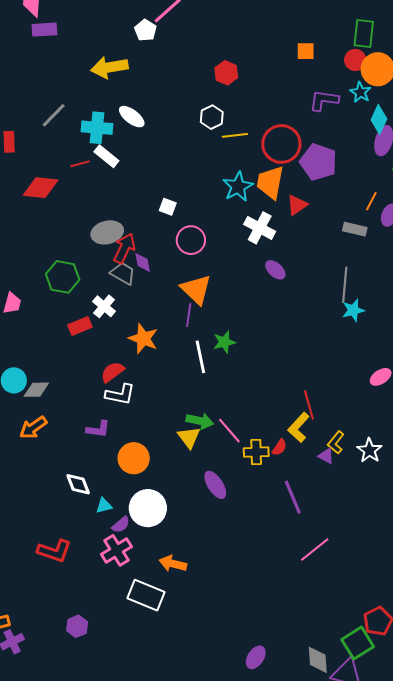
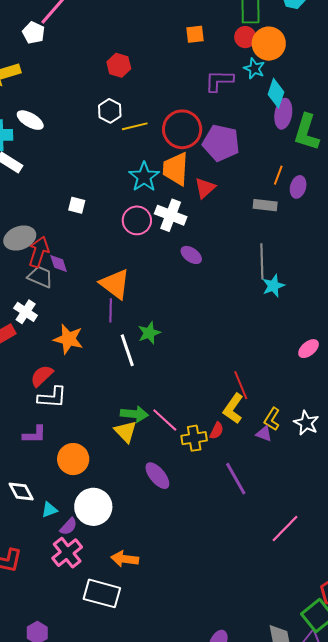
pink circle: (191, 240) -> (137, 220), moved
pink line: (315, 549) -> (285, 528), moved

